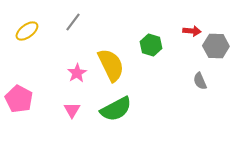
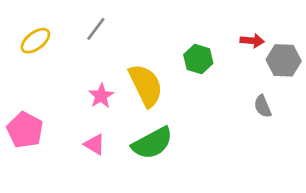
pink triangle: (72, 110) -> (95, 144), turned -30

